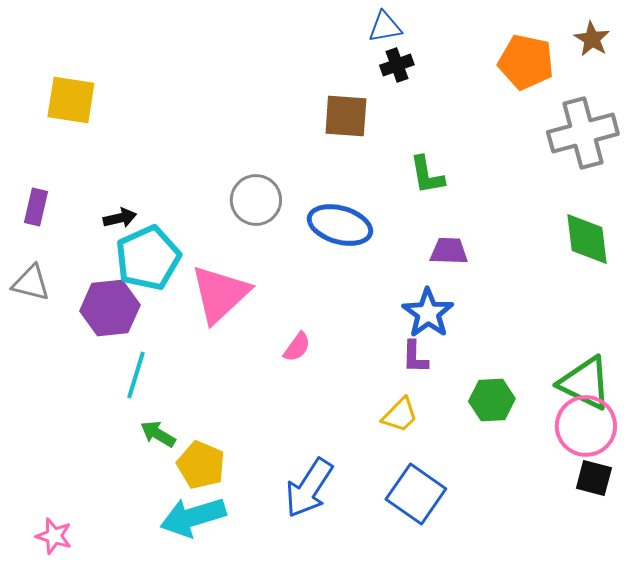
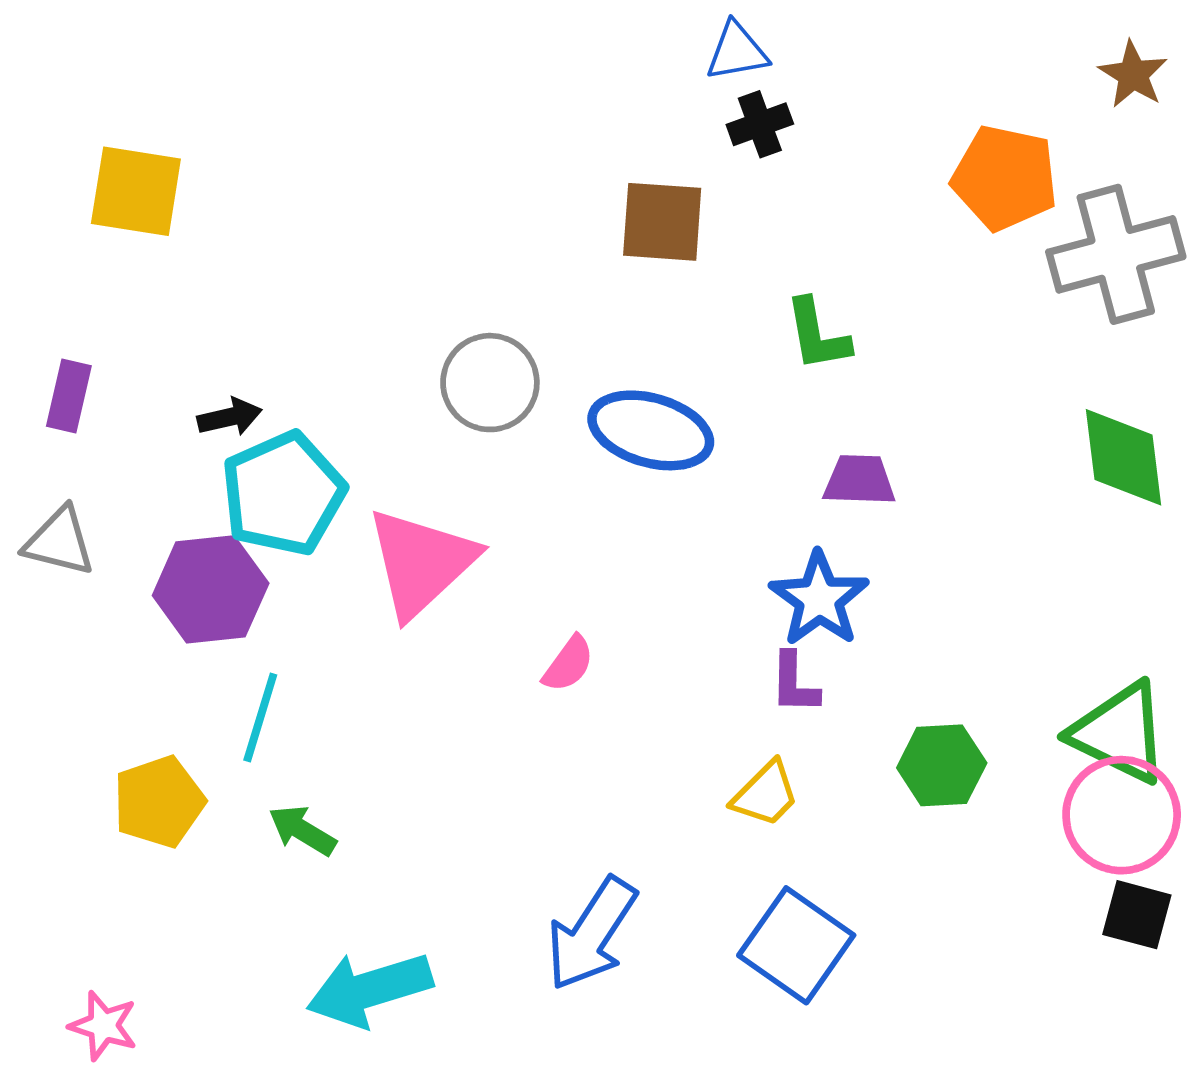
orange pentagon: (526, 62) -> (1005, 178), moved
yellow pentagon: (201, 465) -> (159, 802), moved, turned 30

